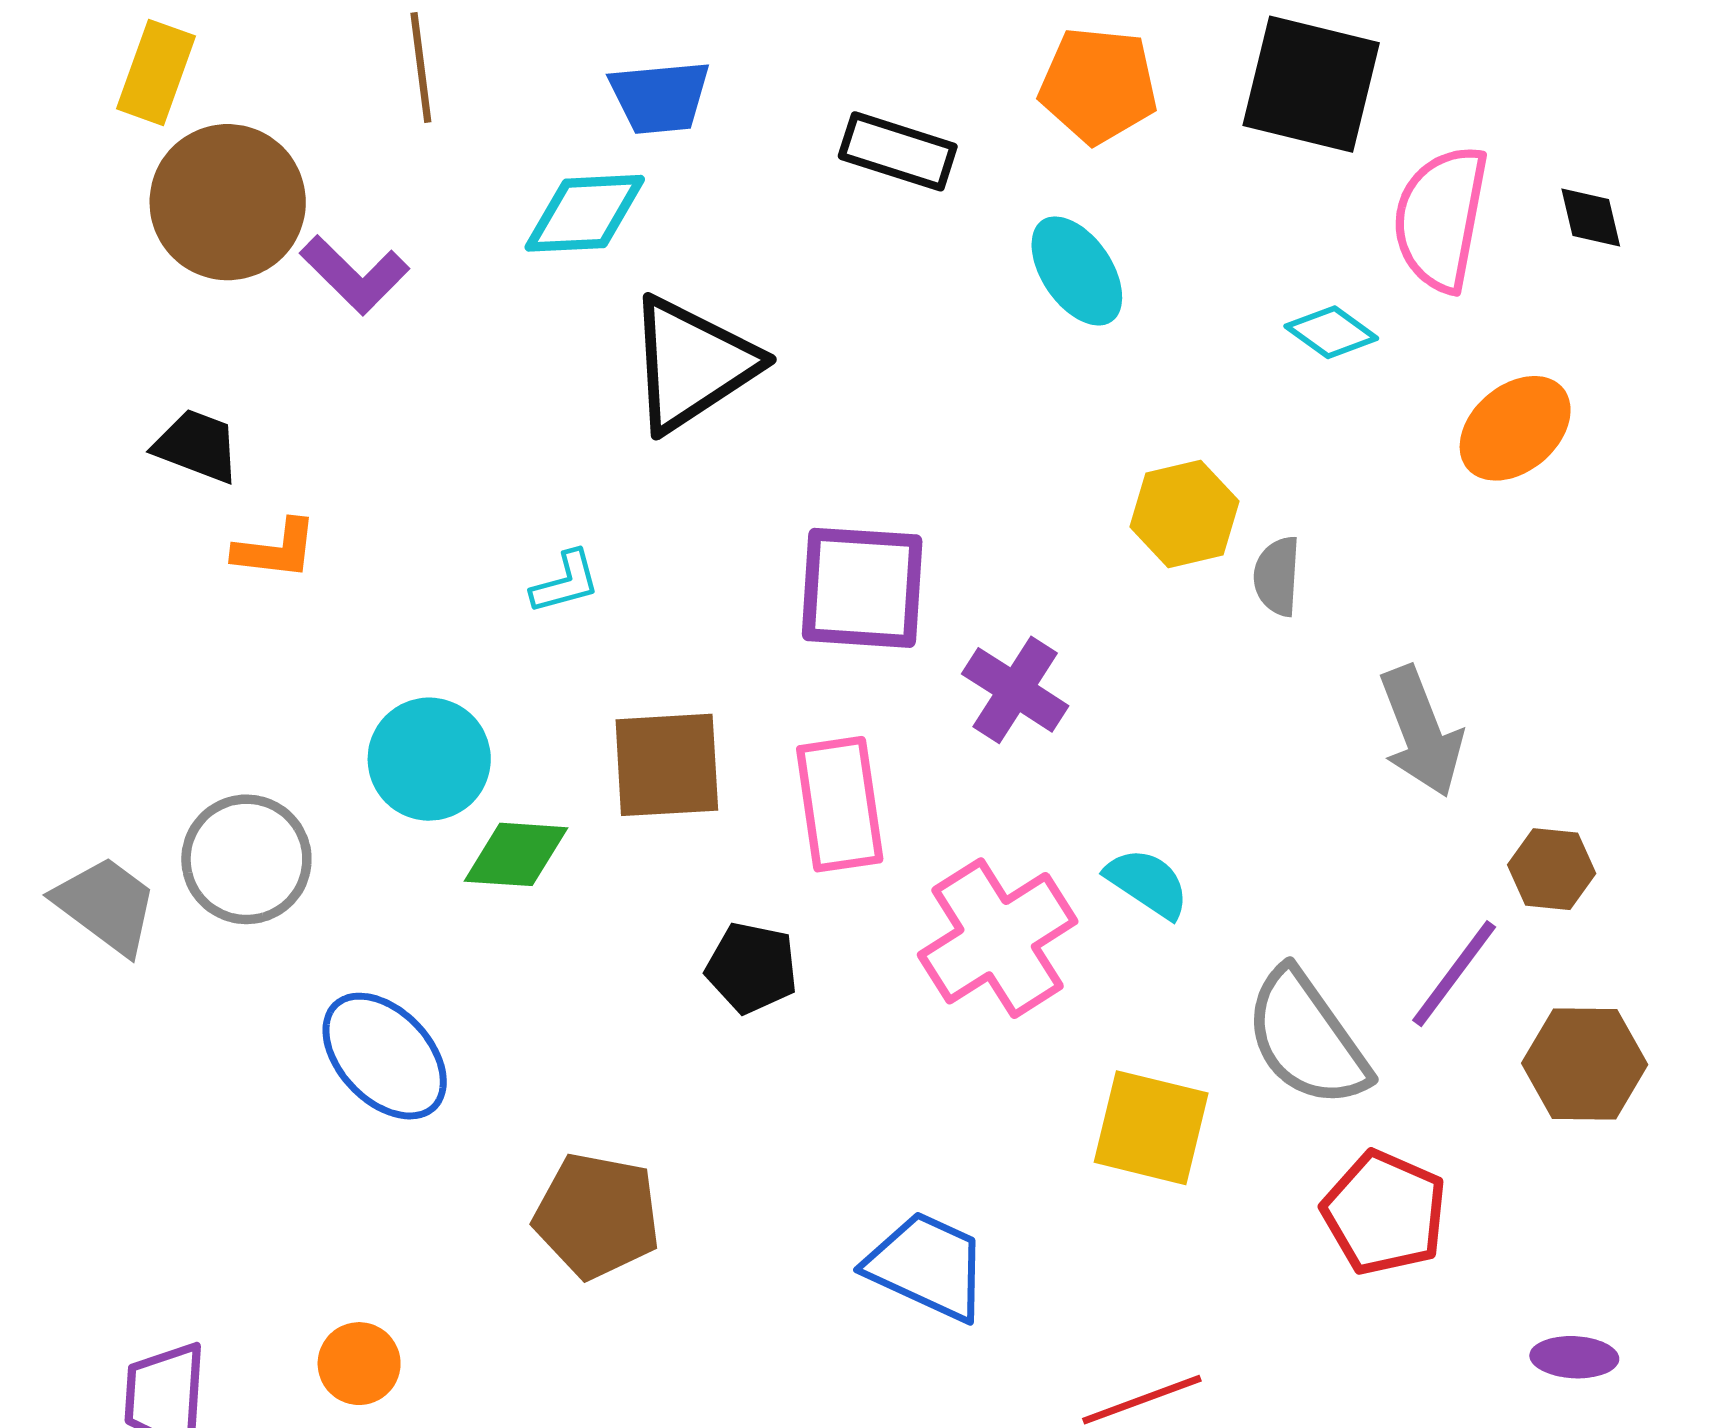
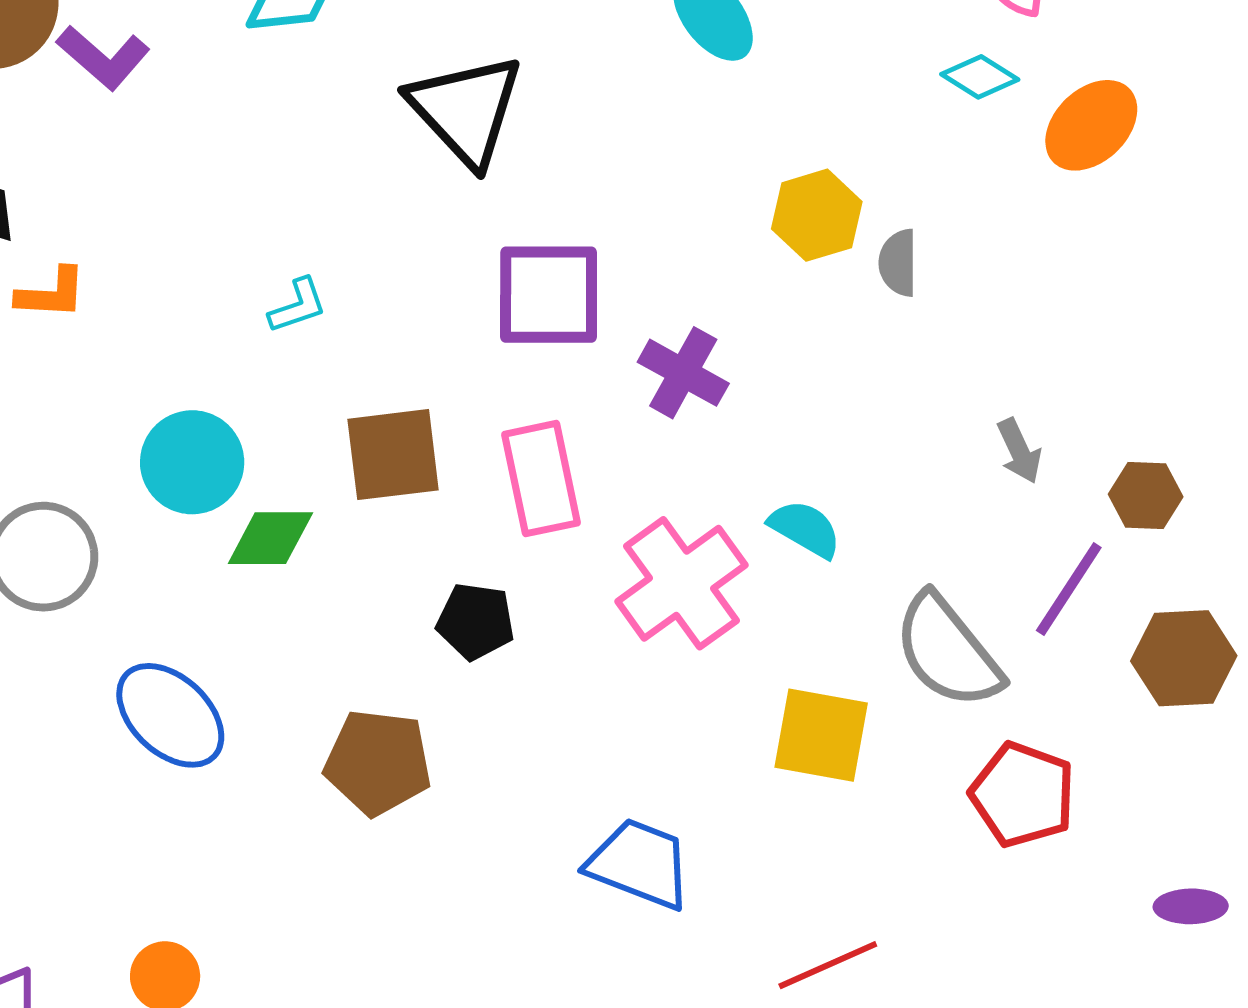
cyan diamond: (1331, 332) -> (980, 77), moved
black triangle: (692, 364) -> (466, 110), moved, turned -36
gray arrow: (1421, 731) -> (1019, 451), moved, size x0.6
brown pentagon: (597, 1216) -> (378, 762), moved

